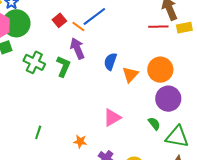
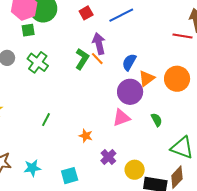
orange line: (78, 26) -> (97, 59), moved
green cross: (34, 62) -> (38, 62), moved
purple circle: (168, 99) -> (130, 92), moved
green semicircle: (154, 124) -> (157, 120), moved

